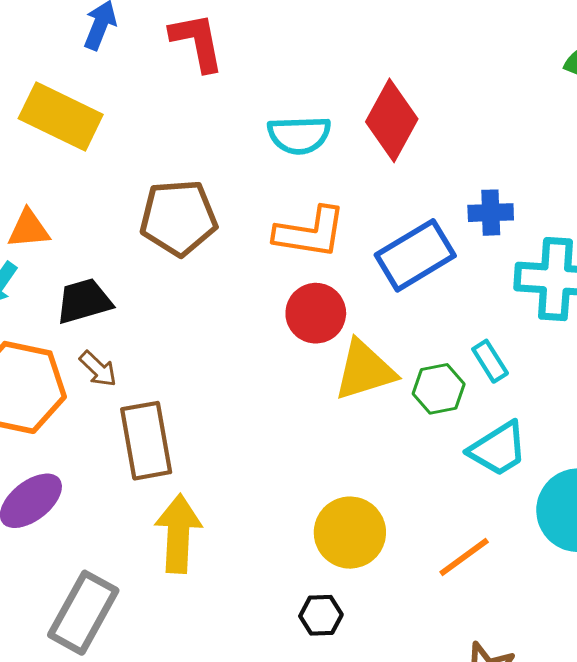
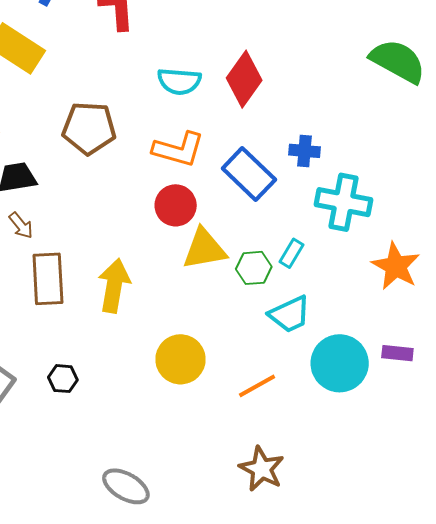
blue rectangle: (415, 255) -> (249, 174), turned 68
cyan rectangle: (490, 361) -> (291, 253), turned 56
yellow arrow: (178, 534) -> (114, 286), moved
black hexagon: (321, 615) -> (63, 379), moved

